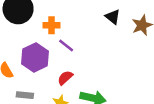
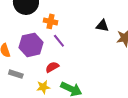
black triangle: (113, 17) -> (102, 26), turned -40

